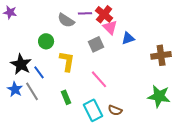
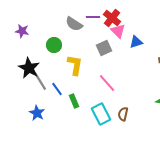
purple star: (10, 12) -> (22, 31), moved
blue line: (39, 72) -> (57, 89), moved
blue star: (15, 89) -> (37, 113), moved
gray line: (32, 91) -> (40, 81), moved
brown semicircle: (115, 110) -> (123, 114), turned 80

